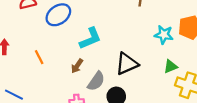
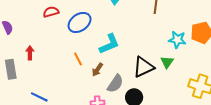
orange line: (39, 57) -> (78, 59), moved
green triangle: (171, 66) -> (167, 62), moved, turned -32

